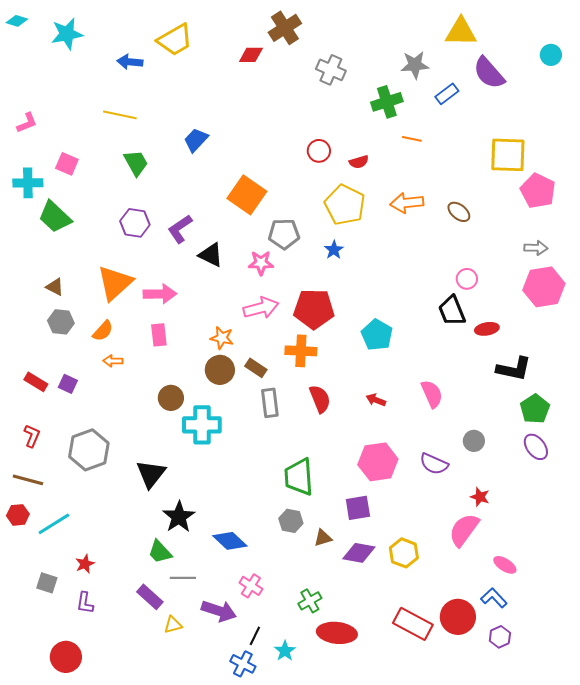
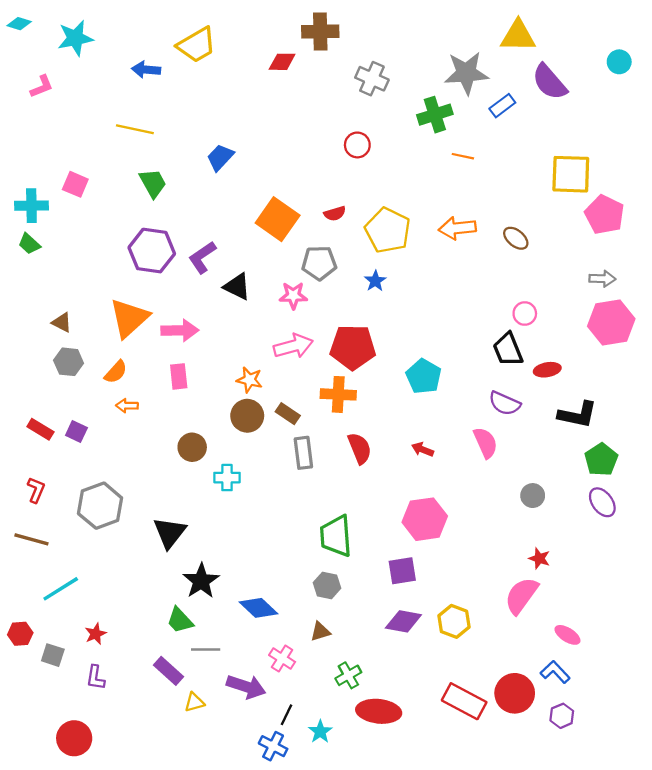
brown cross: (285, 28) -> (320, 31), turned 32
gray star: (415, 65) -> (466, 73), size x1.4
pink L-shape: (27, 123) -> (42, 87), moved
red circle: (319, 151) -> (357, 145), moved
red semicircle: (359, 162) -> (335, 214), moved
green trapezoid: (55, 217) -> (29, 244), moved, size x0.6
purple hexagon: (135, 223) -> (152, 251), size x1.4
cyan cross: (202, 425) -> (227, 478), size x0.6
purple semicircle: (434, 464) -> (505, 403), moved
red hexagon: (18, 515) -> (20, 634), moved
brown triangle: (323, 538) -> (320, 632), moved

